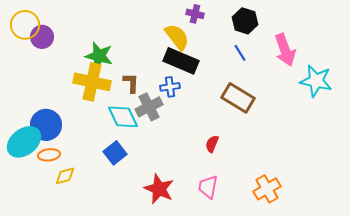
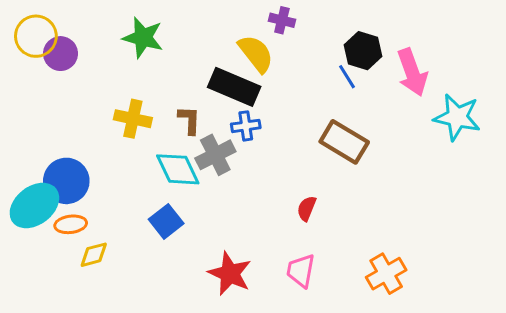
black hexagon: (245, 21) -> (363, 51), moved
green star: (99, 56) -> (143, 38), moved
black rectangle: (181, 61) -> (234, 87), moved
yellow cross: (92, 82) -> (133, 119), size x0.7

